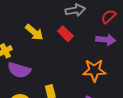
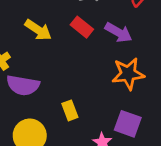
purple arrow: (106, 40) -> (119, 32), moved, turned 30

